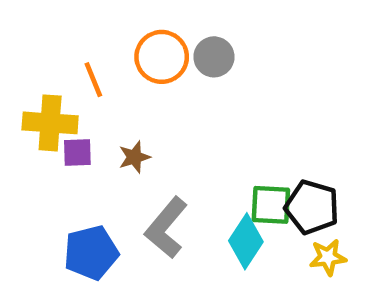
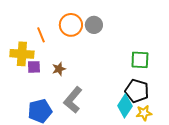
green square: (271, 205) -> (140, 60), moved
cyan diamond: (246, 241) -> (125, 106), moved

